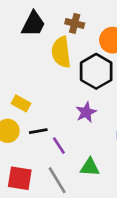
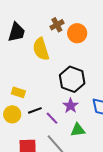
brown cross: (75, 23) -> (57, 25), moved, turned -32
black hexagon: (96, 71) -> (72, 79), moved
purple star: (86, 112) -> (71, 106), moved

